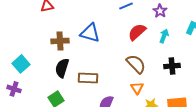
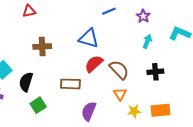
red semicircle: (137, 32) -> (94, 64), moved
blue triangle: (90, 33) -> (89, 38), moved
black semicircle: (62, 68) -> (26, 82), moved

